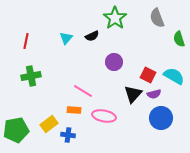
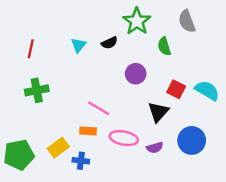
green semicircle: (179, 39) -> (164, 46), moved
purple semicircle: (154, 94) -> (155, 148), moved

